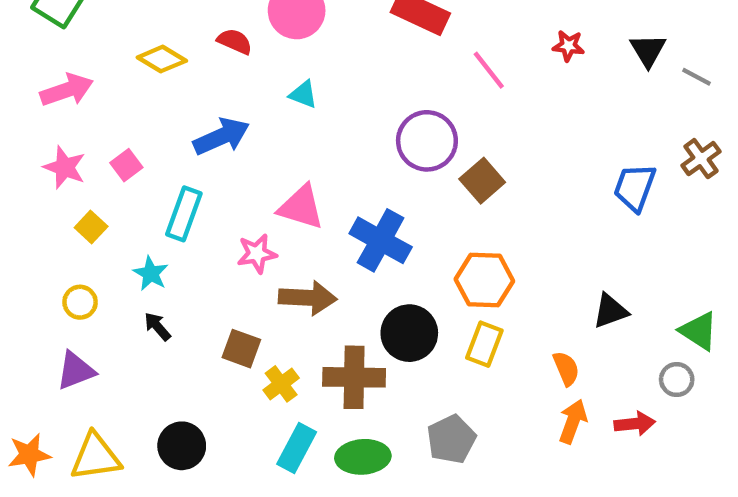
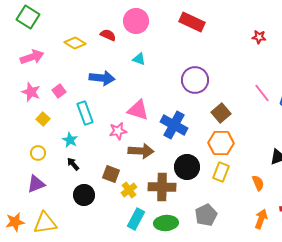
pink line: (489, 70) -> (262, 93), moved
blue arrow: (221, 136) -> (102, 78), turned 30
brown square: (482, 181) -> (221, 113), moved
cyan rectangle: (184, 214) -> (85, 113), turned -40
orange arrow: (573, 421) -> (261, 219), moved
black circle: (182, 446) -> (84, 195), moved

